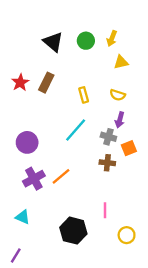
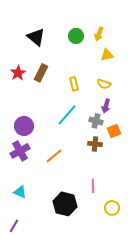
black triangle: (53, 42) -> (36, 37), moved
purple cross: (34, 179) -> (20, 151), moved

